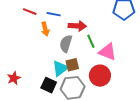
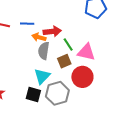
orange arrow: (45, 29) -> (39, 37), moved, turned 128
brown square: (72, 65) -> (64, 61), moved

